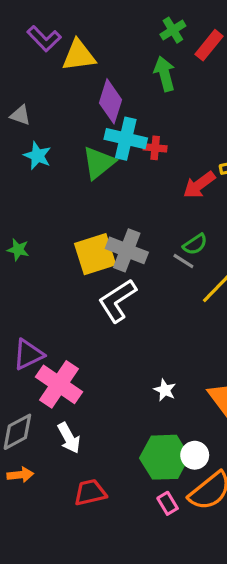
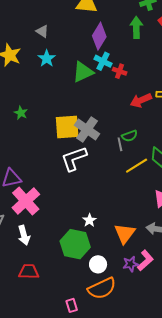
cyan cross: (126, 139) -> (103, 61), size x0.7
gray line: (183, 261) -> (120, 144), turned 32
green hexagon: (164, 457) -> (75, 244), moved
pink rectangle: (168, 503) -> (72, 305), moved

